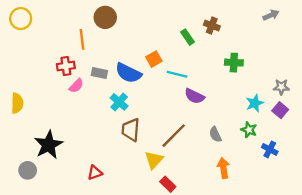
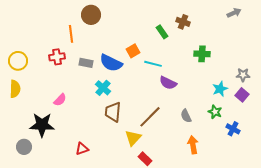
yellow circle: (21, 19) -> (18, 61), moved
pink semicircle: (76, 86) -> (60, 100), moved
black star: (48, 145) -> (42, 125), turned 30

